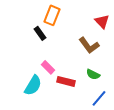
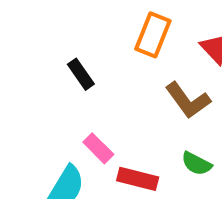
orange rectangle: (52, 15) -> (153, 35), moved

